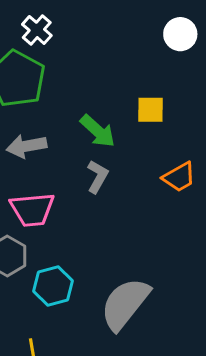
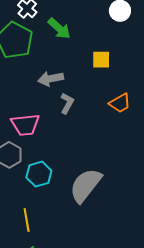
green arrow: (98, 131) -> (59, 28), moved
gray arrow: (26, 146) -> (51, 79), moved

